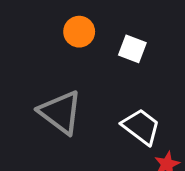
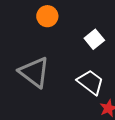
white square: (132, 49) -> (94, 39), moved, turned 30

